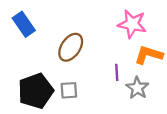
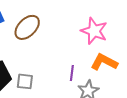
brown ellipse: (71, 47) -> (27, 27), moved

